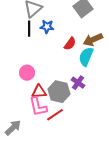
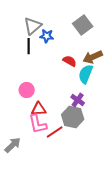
blue star: (47, 27) -> (47, 36), moved
red semicircle: (70, 44) -> (70, 61), turned -96
gray hexagon: (59, 92) -> (73, 117), moved

